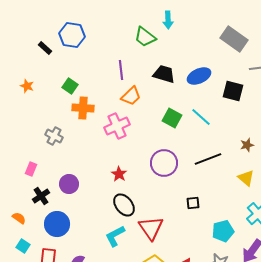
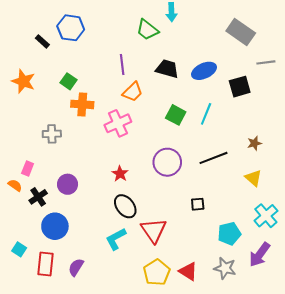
orange star: (27, 86) -> (23, 81), size x1.6
black square: (233, 91) -> (240, 87), turned -30
cyan line: (201, 117) -> (206, 114), turned 70
gray cross: (54, 136) -> (52, 134), turned -30
orange semicircle: (19, 218) -> (15, 185), moved

